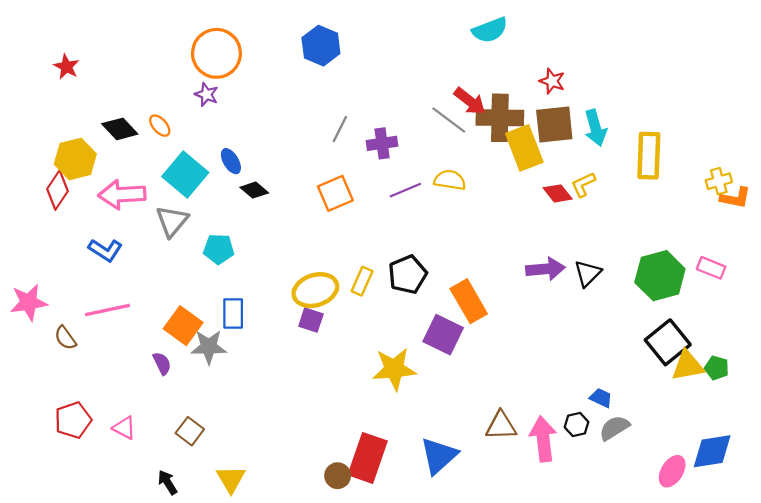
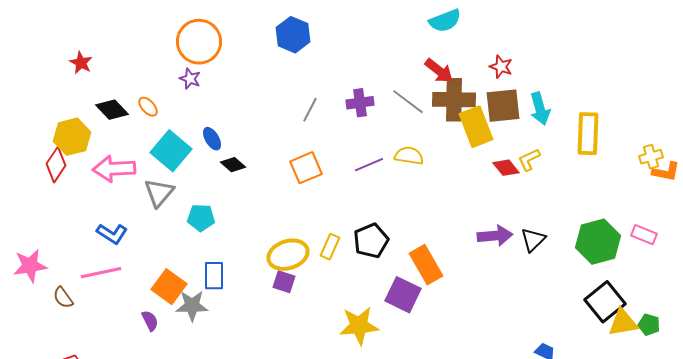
red star: (66, 67) -> (81, 63), moved
red arrow: (470, 101) -> (439, 71), moved
purple cross: (382, 143) -> (360, 103), moved
blue L-shape: (105, 250) -> (112, 234), moved

